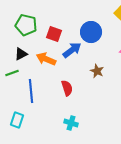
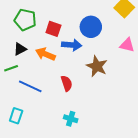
blue arrow: (72, 50) -> (72, 45), turned 42
brown star: (97, 71) -> (97, 66), size x1.5
blue line: (31, 91) -> (30, 86), turned -60

